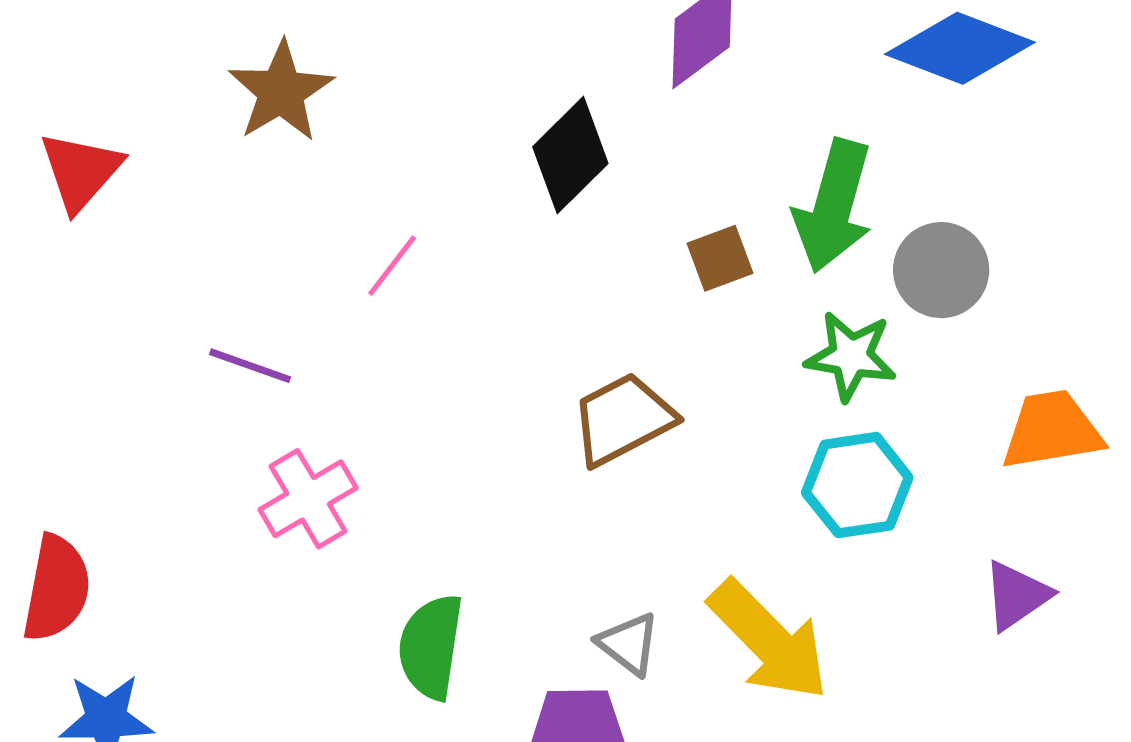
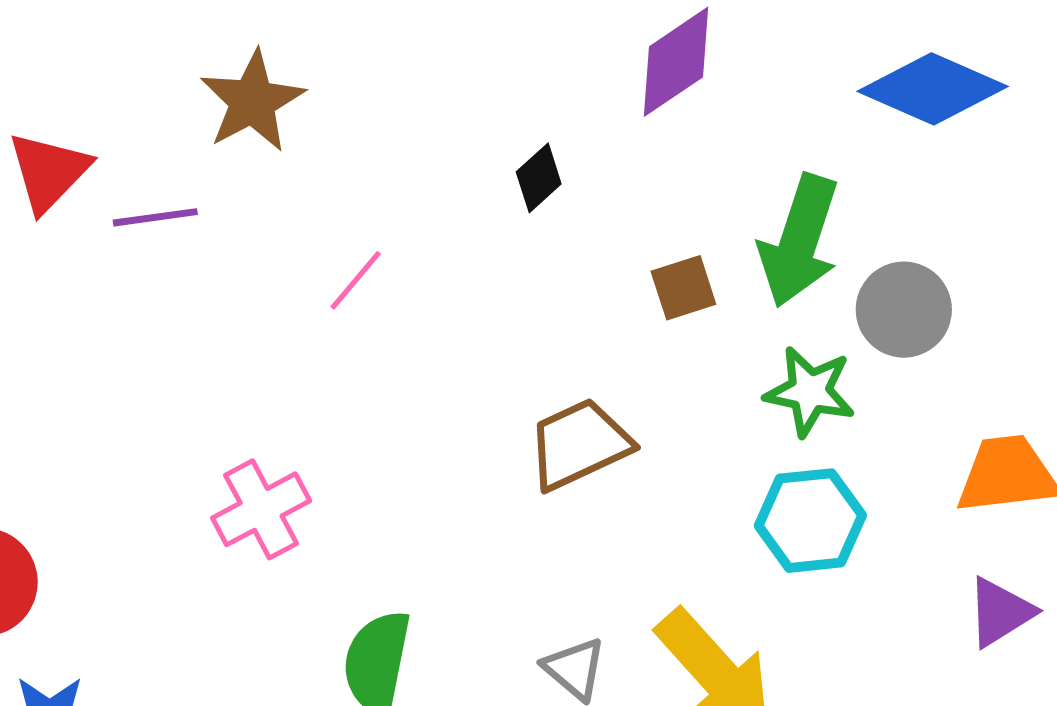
black diamond: (570, 155) -> (539, 178), size x0.6
purple line: (250, 366) -> (155, 217), moved, turned -30
purple triangle: (1017, 595) -> (1000, 612), moved

